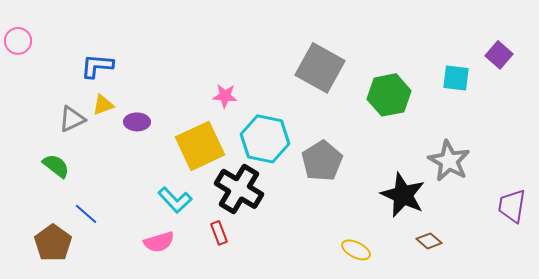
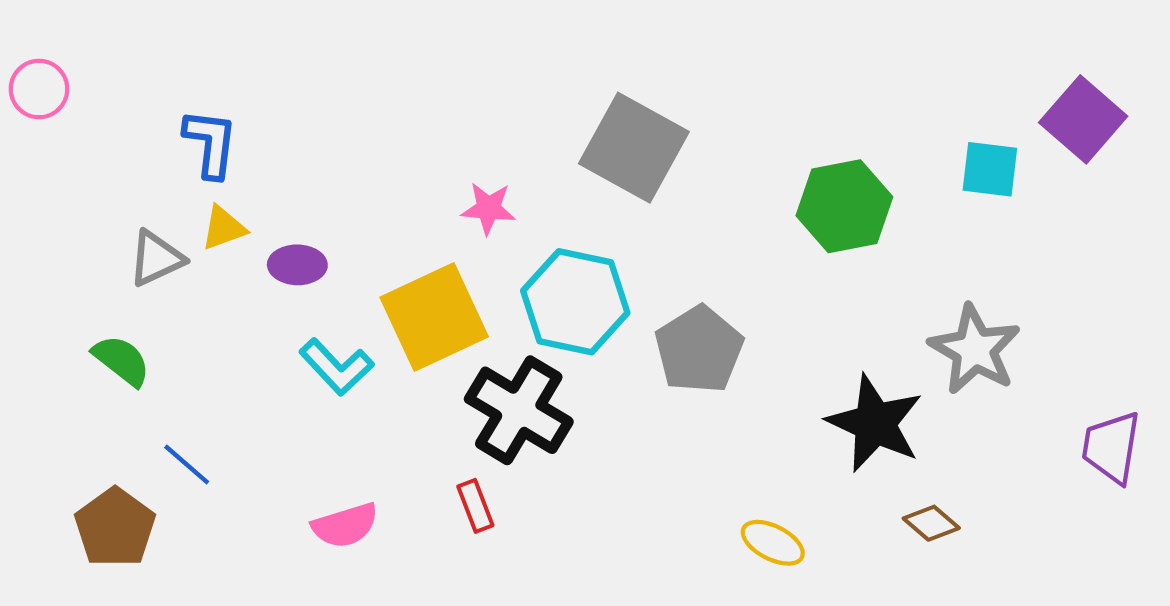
purple square: (499, 55) -> (1083, 119), size x1.4
blue L-shape: (97, 66) -> (211, 143), turned 92
gray square: (320, 68) -> (634, 148), moved
cyan L-shape: (175, 200) -> (336, 367), moved

